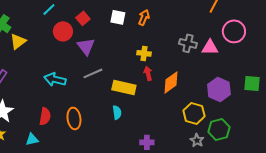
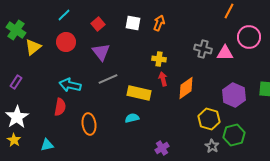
red circle: (63, 31) -> (66, 42), moved
cyan semicircle: (117, 112) -> (132, 118), turned -96
red semicircle: (45, 116) -> (60, 107), moved
purple cross: (147, 142) -> (162, 148), turned -32

